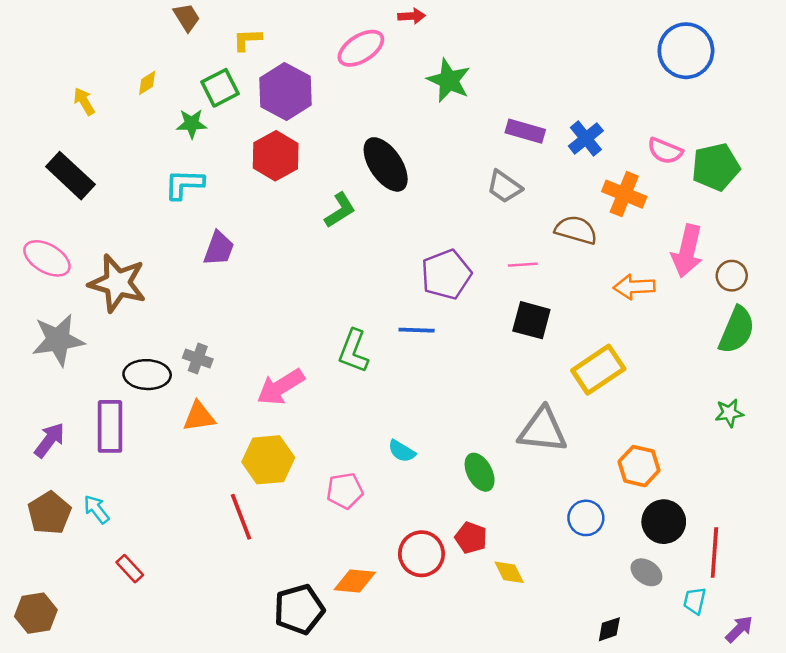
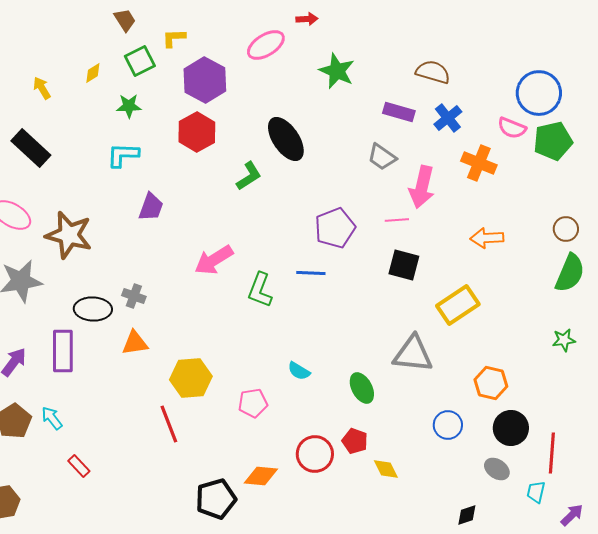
blue circle: (686, 51) -> (539, 93), moved
green square: (220, 88) -> (140, 61), moved
brown semicircle: (576, 230) -> (433, 72), moved
pink arrow: (687, 251) -> (422, 187), moved
pink arrow: (281, 387) -> (214, 260), moved

